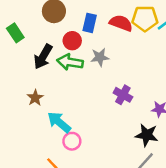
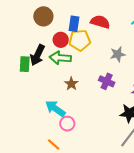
yellow pentagon: (145, 18) -> (80, 40), moved
green rectangle: (15, 33) -> (25, 64), moved, turned 42
gray star: (100, 57) -> (118, 54), moved
brown star: (35, 98) -> (71, 84), moved

